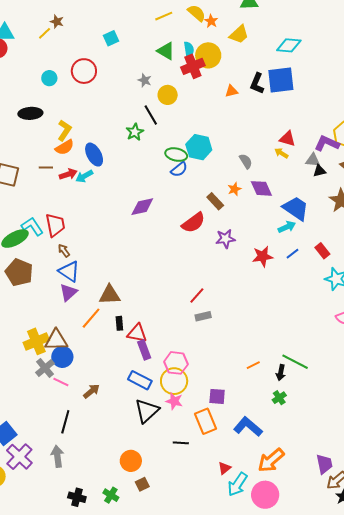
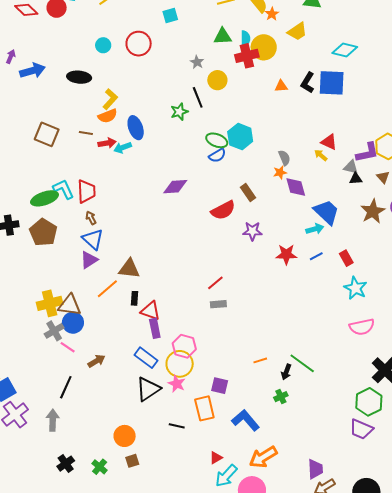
green triangle: (166, 51) -> (223, 36), turned -42
purple L-shape: (327, 143) -> (367, 153), turned 135
orange star: (234, 189) -> (280, 172), moved
black cross: (77, 497) -> (66, 464), turned 30

